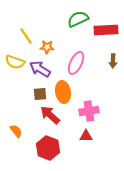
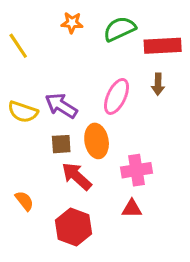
yellow line: (26, 36) -> (18, 46), moved
orange star: (47, 47) -> (72, 23), moved
brown arrow: (113, 61) -> (158, 84), moved
yellow semicircle: (15, 62) -> (23, 112), moved

